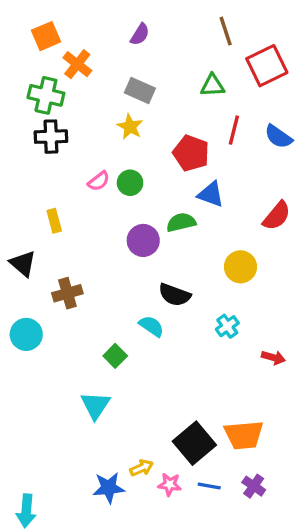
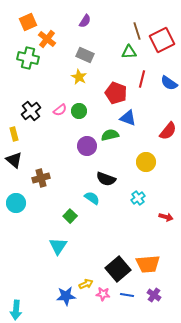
brown line: (226, 31) -> (137, 31), moved
black cross: (51, 137) -> (31, 111), moved, turned -36
yellow rectangle: (54, 221) -> (14, 134), moved

